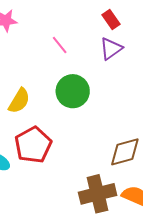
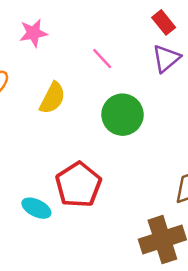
yellow semicircle: (19, 101) -> (52, 98), moved

